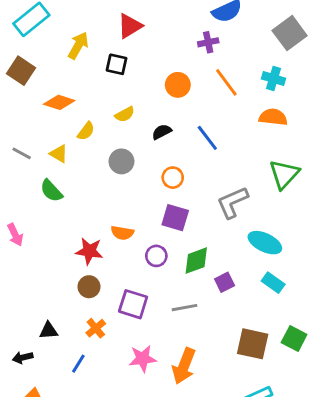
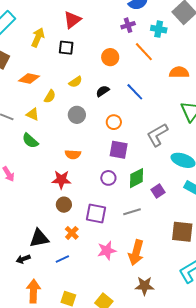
cyan cross: (273, 79) -> (159, 29), moved
orange semicircle: (122, 233) -> (73, 154), moved
black triangle: (49, 331) -> (39, 238), size x1.5
blue line: (78, 364) -> (62, 259), turned 40

